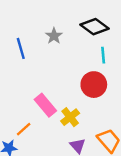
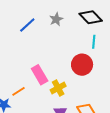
blue line: (21, 48) -> (27, 25), turned 54

